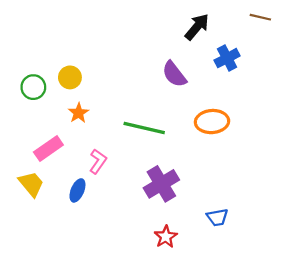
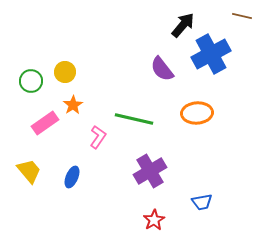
blue cross: (227, 58) -> (211, 54), size x1.6
pink rectangle: (48, 148) -> (45, 123), moved
pink L-shape: (98, 161) -> (98, 137), moved

